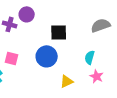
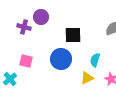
cyan semicircle: (90, 57) -> (95, 60), moved
yellow triangle: (67, 81) -> (87, 78), moved

